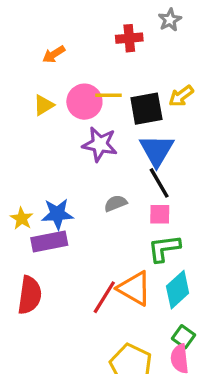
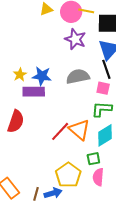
gray semicircle: (115, 203) -> (78, 76), size x1.6
green square: (183, 337) -> (93, 159), moved, turned 32

